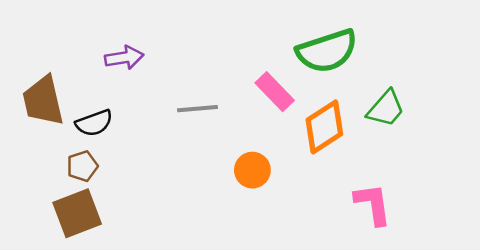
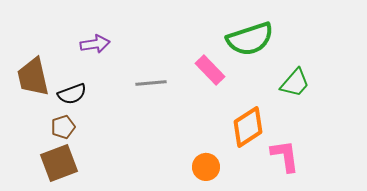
orange diamond: (324, 127) -> (248, 127), moved
orange circle: (252, 170) -> (206, 167), moved

